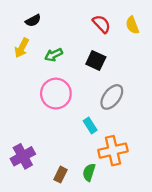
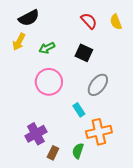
black semicircle: (33, 21) -> (29, 18), size x1.5
purple cross: (23, 156) -> (36, 134), moved

